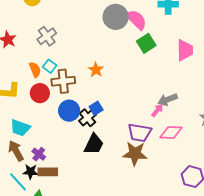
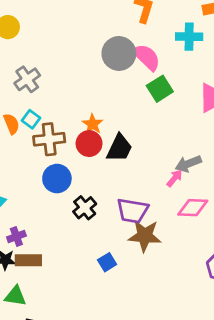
red circle: (40, 93) -> (89, 144), moved
blue square: (96, 108) -> (107, 262), moved
black cross: (88, 118) -> (85, 208), moved
purple trapezoid: (140, 133) -> (132, 211), moved
black trapezoid: (94, 144) -> (119, 148), moved
purple cross: (39, 154) -> (16, 236), turned 32

